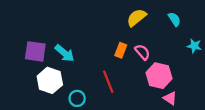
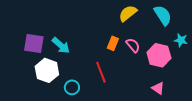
cyan semicircle: (174, 19) -> (163, 15), size x1.5
pink hexagon: (159, 76) -> (159, 55), moved

